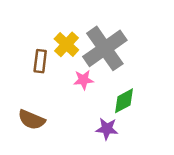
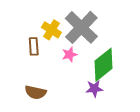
green diamond: (124, 101) -> (103, 65), size x1.6

